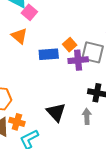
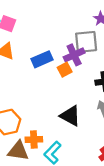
orange square: (70, 45) -> (65, 70), moved, turned 32

